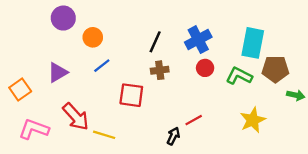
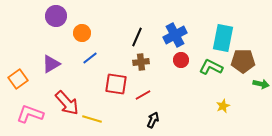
red line: (194, 120) -> (143, 95), moved
yellow star: (253, 120) -> (223, 106), size x0.6

